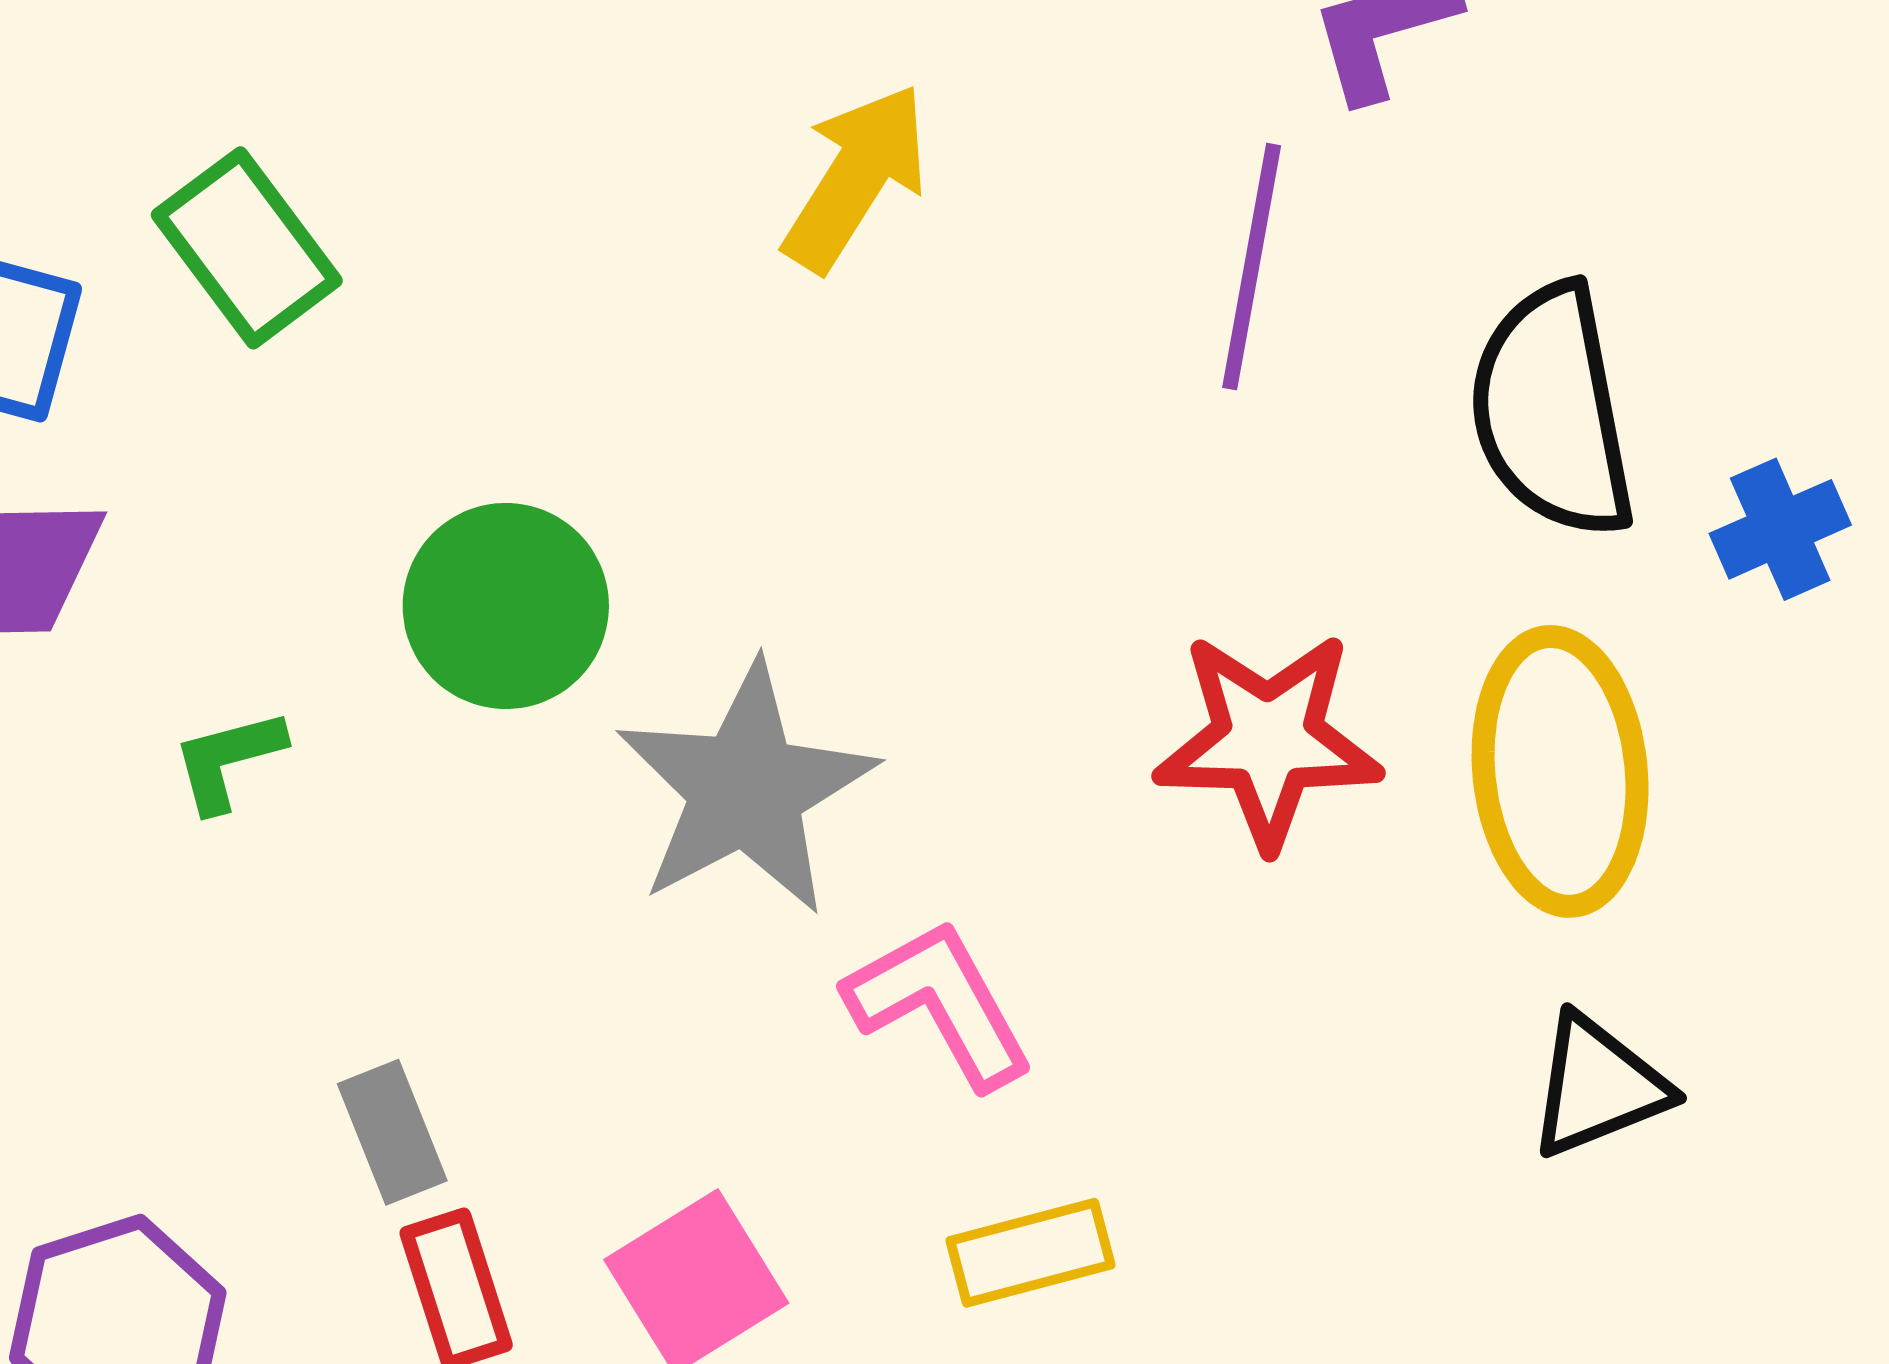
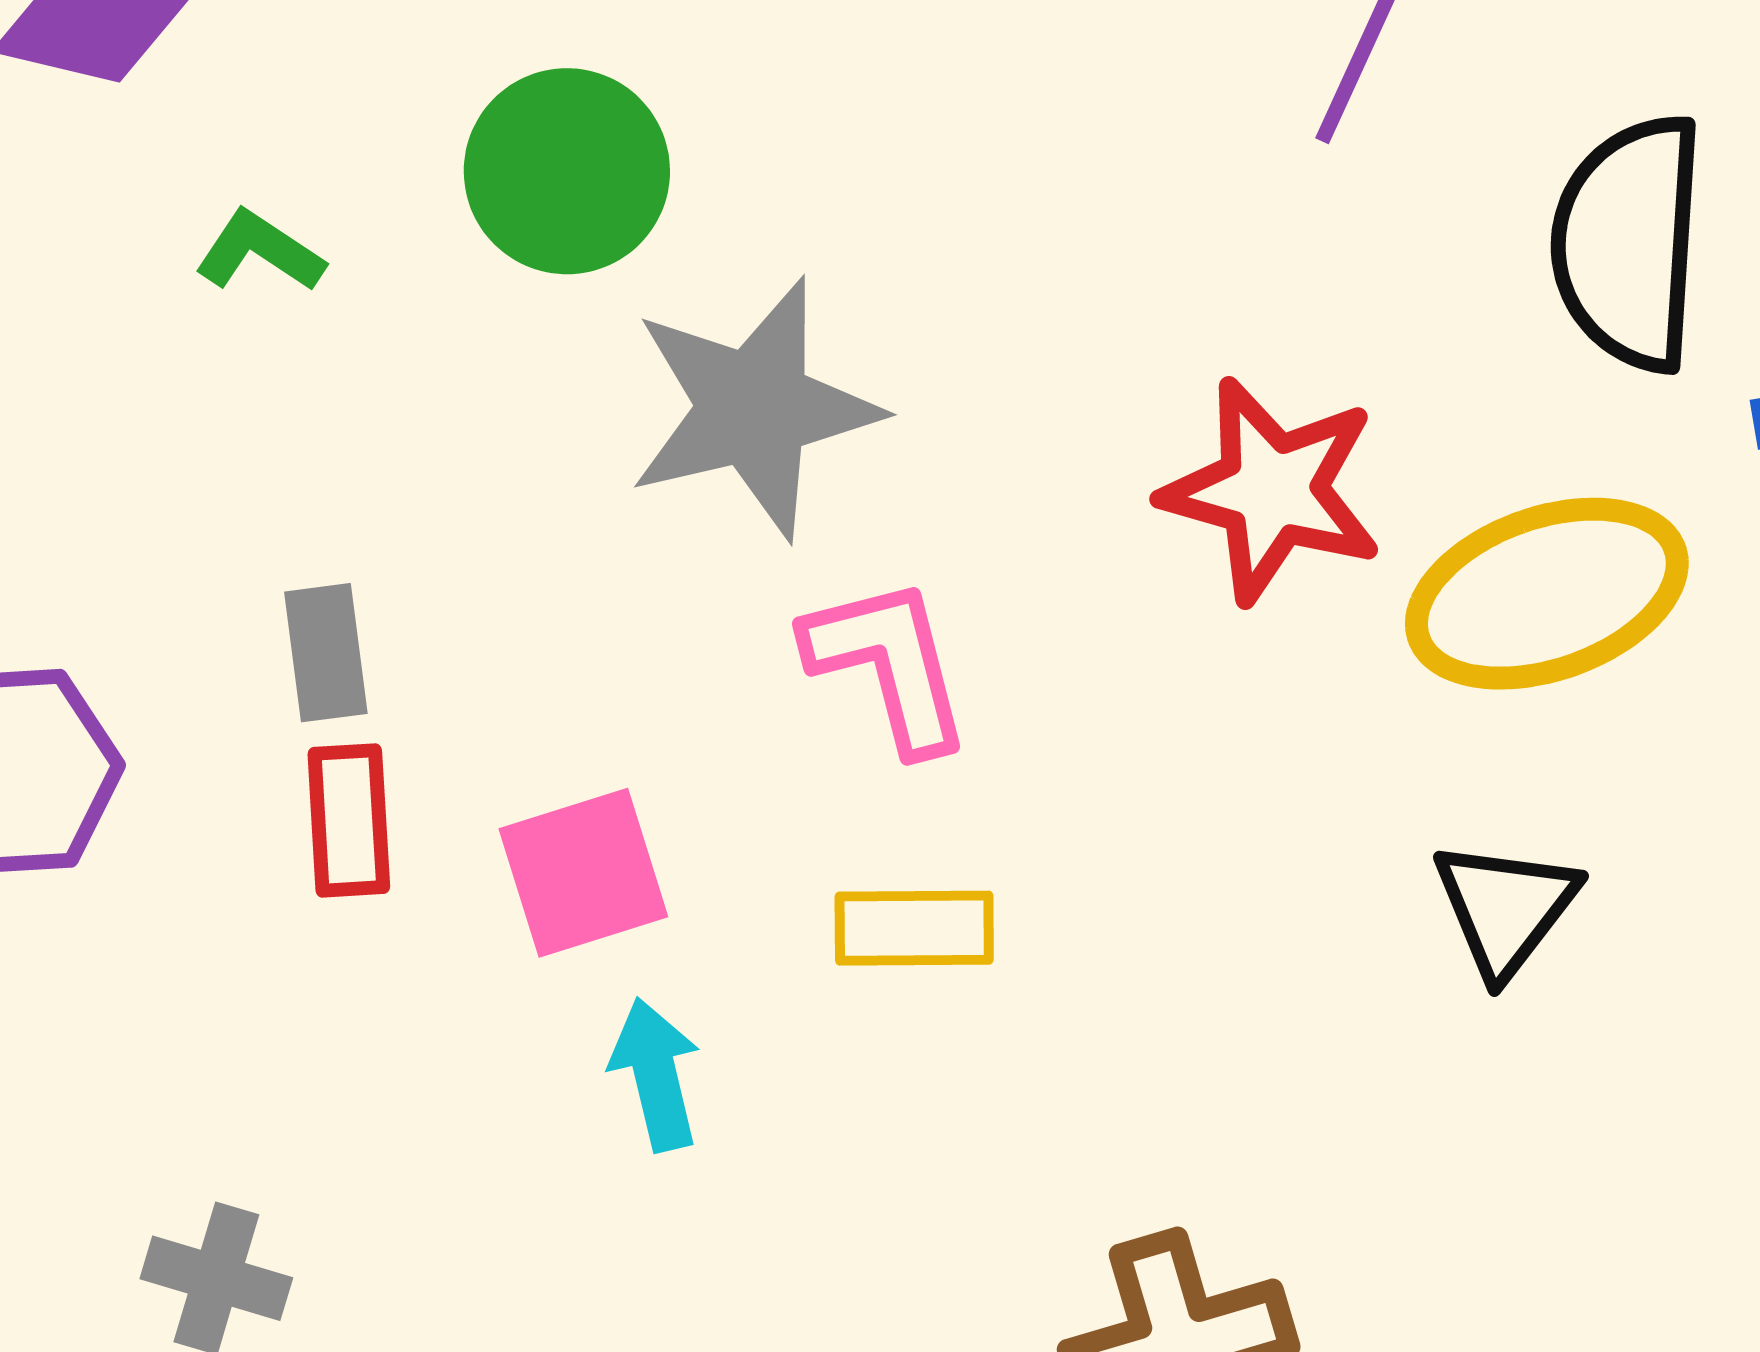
green L-shape: (228, 760) -> (260, 251), turned 34
yellow ellipse: (1560, 771) -> (1547, 594), turned 62
black triangle: (1598, 1086) -> (1505, 908), turned -45

